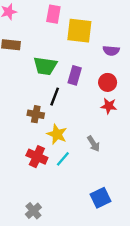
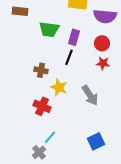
purple semicircle: (111, 51) -> (105, 16), size x1.6
black line: (55, 97) -> (69, 57), moved
gray arrow: (93, 144) -> (90, 95), size x1.5
cyan line: (63, 159) -> (50, 137), moved

